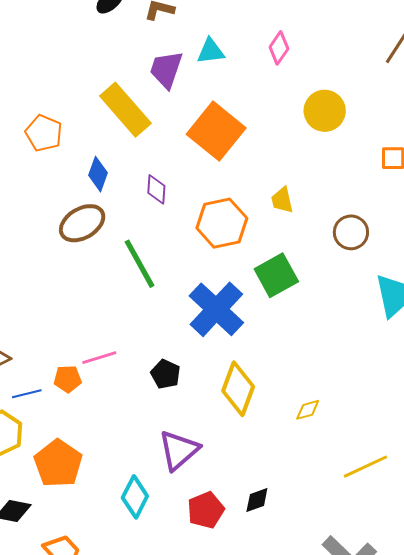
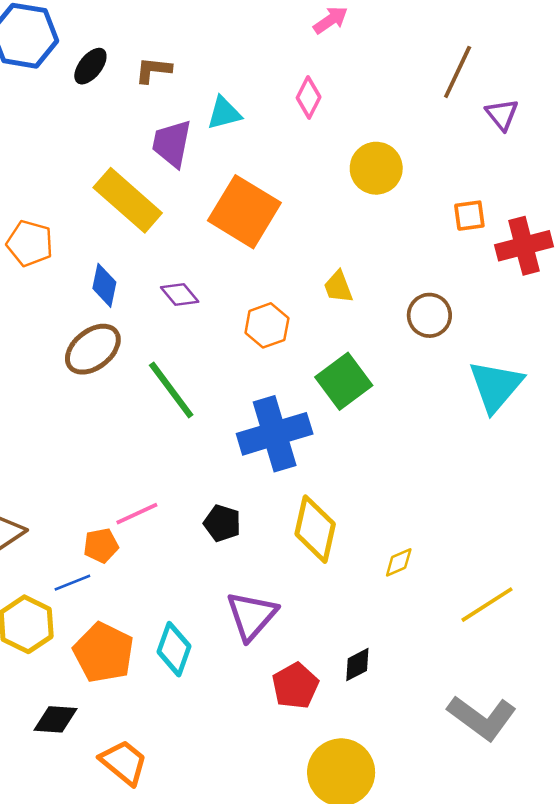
purple diamond: (156, 189) -> (180, 295), turned -36
orange hexagon: (222, 223) -> (267, 325), size x0.7
blue cross: (216, 309) -> (275, 434), turned 38
blue line: (27, 394) -> (72, 583), moved
yellow diamond: (308, 410) -> (399, 562), moved
cyan diamond: (135, 497) -> (174, 649), moved

